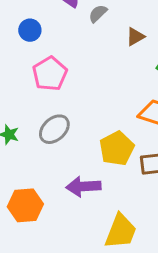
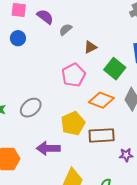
pink pentagon: (50, 74) -> (73, 75), moved

